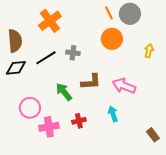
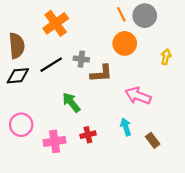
brown L-shape: (91, 82) -> (101, 73), moved
pink circle: (30, 108) -> (21, 125), moved
brown rectangle: (153, 135) -> (153, 140), moved

